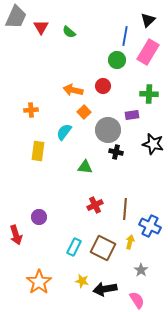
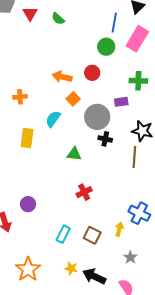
brown line: (125, 209) -> (134, 157), moved
brown square: (103, 248) -> (92, 235), size x0.7
black arrow: (105, 289) -> (94, 276), turned 35

